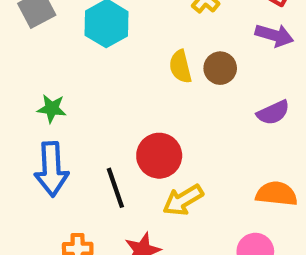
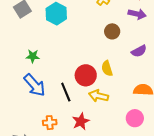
yellow semicircle: (180, 67) -> (107, 68), moved
blue arrow: (52, 169) -> (35, 85), turned -35
yellow arrow: (183, 200) -> (99, 96), turned 48

